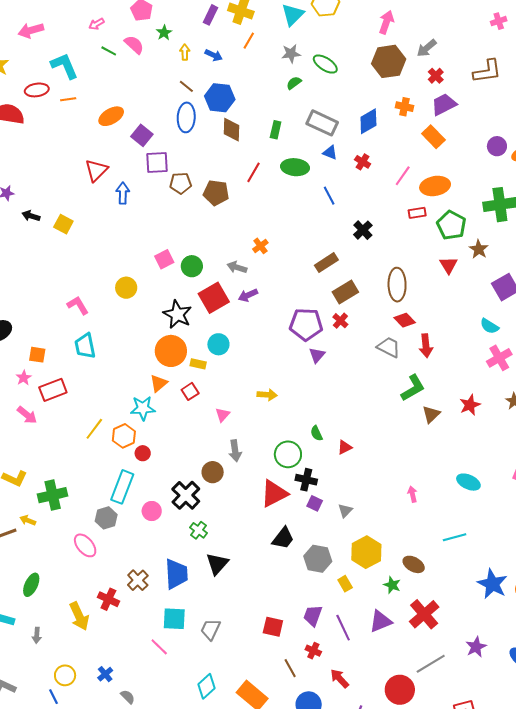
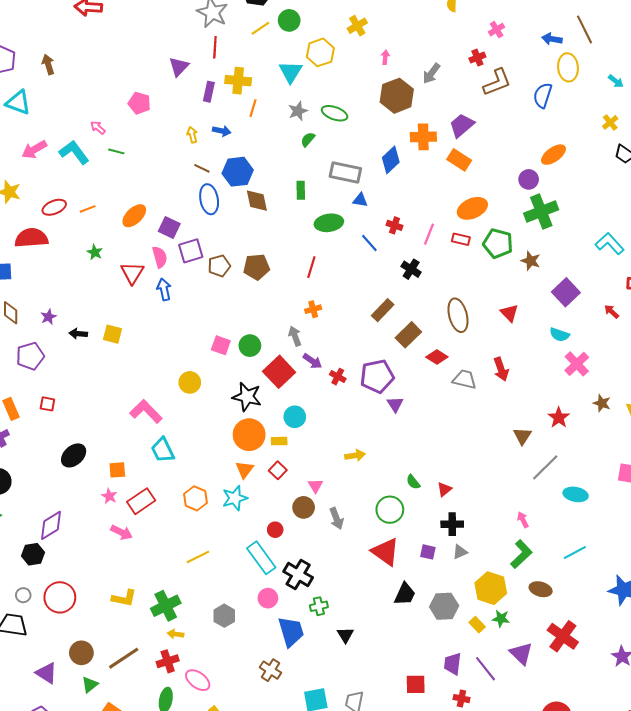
pink arrow: (386, 22) -> (385, 57), size x0.6
pink arrow: (97, 24) -> (98, 128), turned 84
green star: (164, 33) -> (95, 252), moved
pink semicircle: (134, 45) -> (160, 257), moved, turned 45
cyan L-shape: (65, 66) -> (74, 152), moved
red cross: (436, 76) -> (477, 58), moved, turned 35
orange cross: (405, 107) -> (423, 137), size x1.4
purple circle: (497, 146) -> (529, 179), moved
red cross: (363, 162) -> (394, 225), moved
red line: (254, 172) -> (311, 267), moved
pink line: (403, 176) -> (429, 234), moved
red rectangle: (417, 213) -> (461, 239), turned 36
orange cross: (260, 246) -> (313, 309), turned 35
pink square: (164, 259) -> (221, 345), turned -30
red triangle: (449, 265) -> (509, 313), moved
gray arrow: (237, 267) -> (295, 336), turned 66
purple arrow: (248, 295) -> (312, 361), turned -108
pink L-shape: (78, 305) -> (146, 411), size x1.4
red diamond: (405, 320) -> (437, 357), moved
red cross: (340, 321) -> (338, 377), moved
green L-shape: (413, 388) -> (521, 554), moved
yellow line: (94, 429) -> (198, 557), moved, turned 40
orange hexagon: (124, 436) -> (196, 498), moved
red circle: (143, 453) -> (275, 530), moved
brown circle: (213, 472) -> (304, 507), moved
black cross: (306, 480) -> (452, 524), moved
cyan rectangle: (122, 487) -> (261, 558), moved, turned -44
red triangle: (274, 494) -> (385, 552), turned -44
gray triangle: (345, 511) -> (460, 552), turned 35
yellow arrow: (28, 520) -> (176, 634), moved
green cross: (198, 530) -> (319, 606), turned -36
pink ellipse: (85, 545) -> (198, 680), moved
black triangle: (217, 564) -> (345, 635), size x0.7
blue trapezoid: (176, 574) -> (291, 632), moved
green star: (392, 585) -> (501, 619), moved
red cross: (108, 599) -> (168, 661), moved, turned -30
purple triangle: (381, 621) -> (521, 653), turned -40
gray line: (431, 664) -> (545, 467), moved

